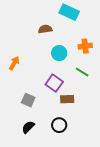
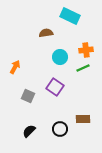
green line: (82, 72) -> (83, 68), moved, turned -56
brown rectangle: (67, 99) -> (83, 119), moved
gray square: (28, 100) -> (28, 96), moved

